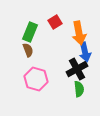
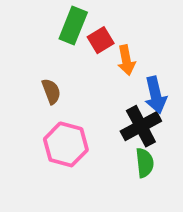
green rectangle: (30, 32) -> (73, 25), moved
orange arrow: (79, 33) -> (126, 60), moved, size x0.7

